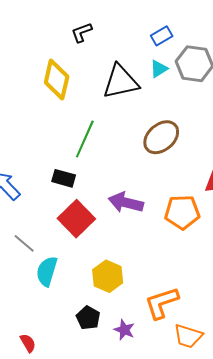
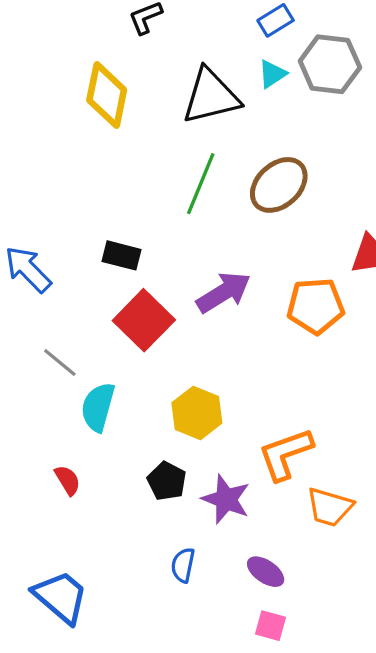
green line: (85, 139) -> (201, 184), moved
purple arrow: (126, 203) -> (224, 292), turned 136
purple star: (124, 330) -> (226, 499), size x1.4
red semicircle: (28, 343) -> (68, 480), moved

